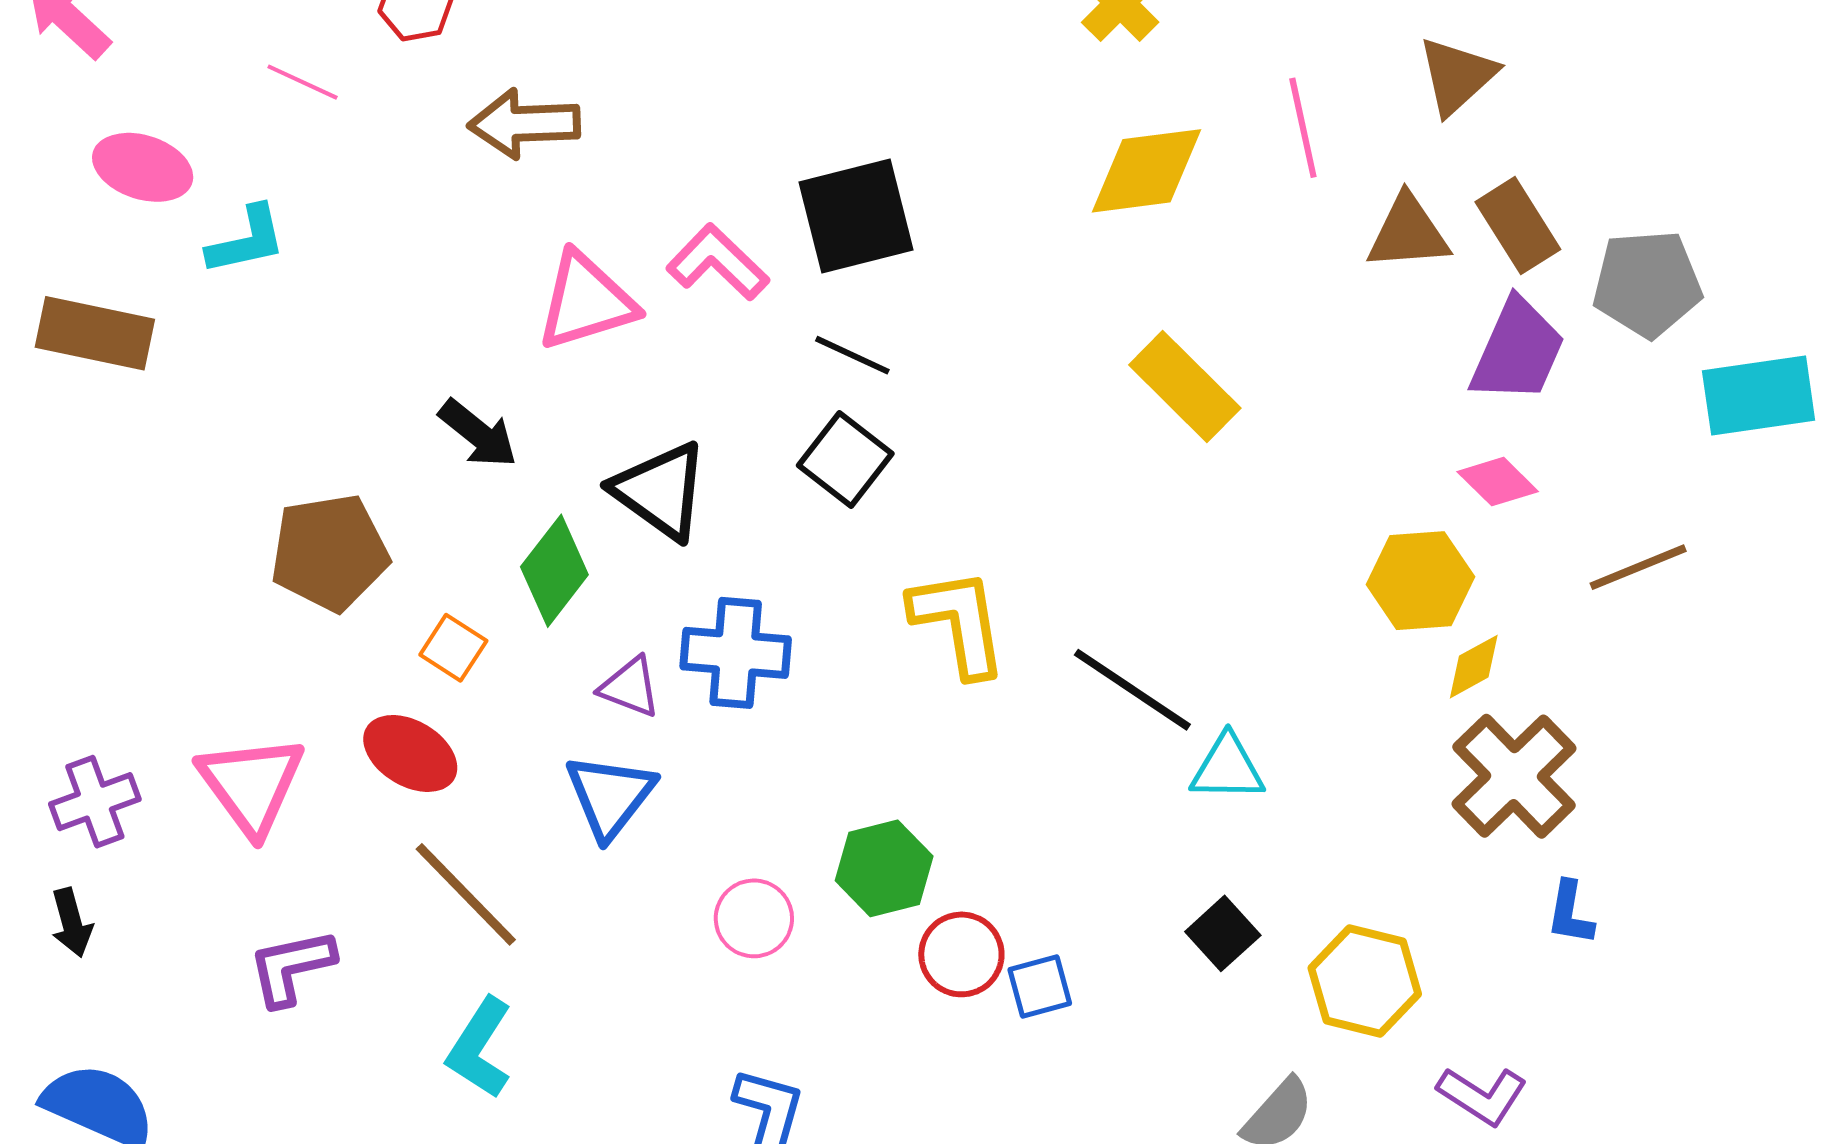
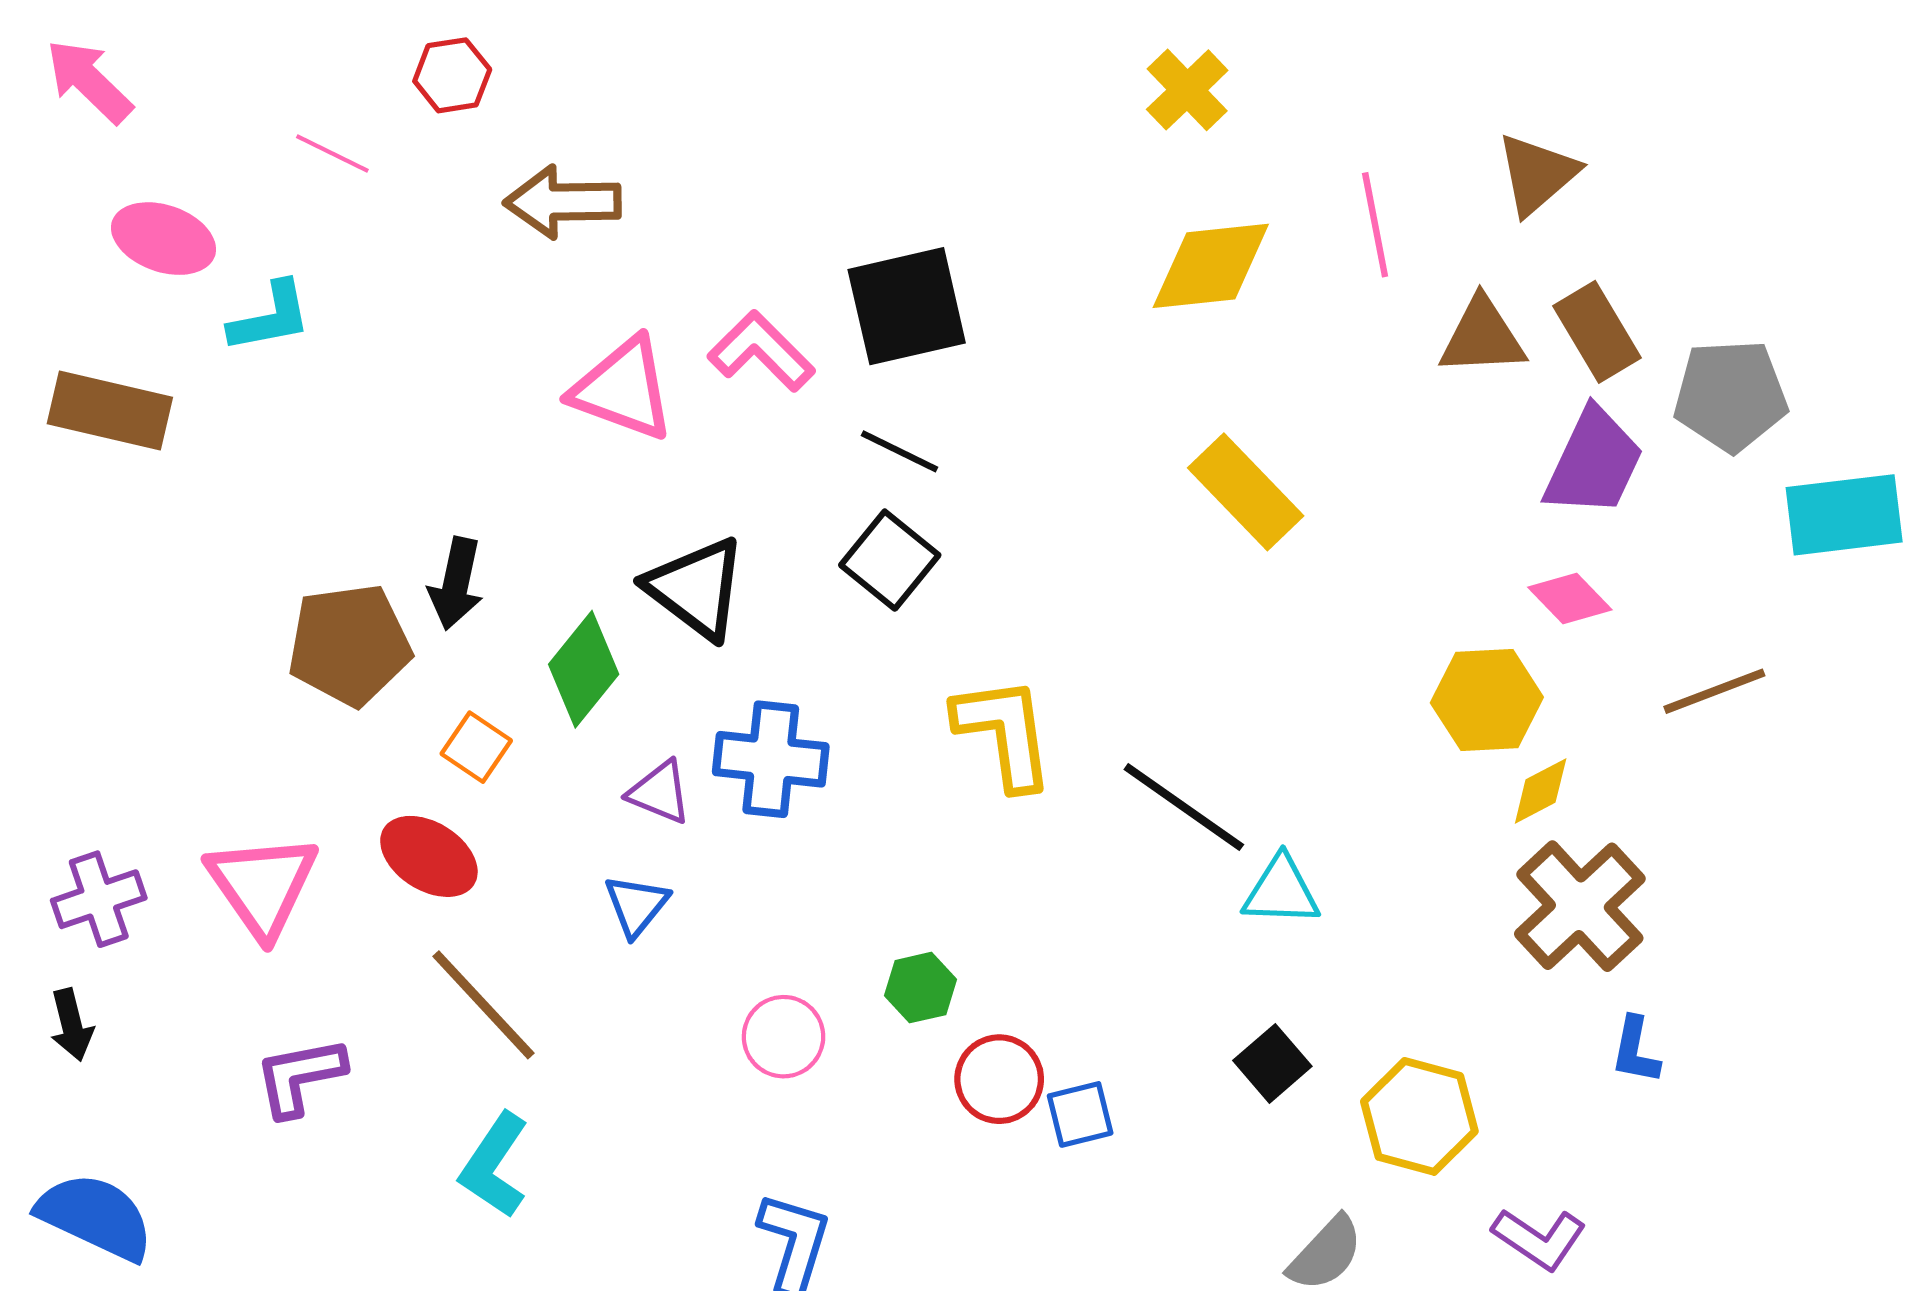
pink triangle: (586, 301) -> (623, 389), turned 36
black arrow: (478, 434) -> (456, 584), moved, turned 62
blue triangle: (610, 796) -> (636, 905), size x0.7
green hexagon: (884, 868) -> (921, 988), size x0.7

